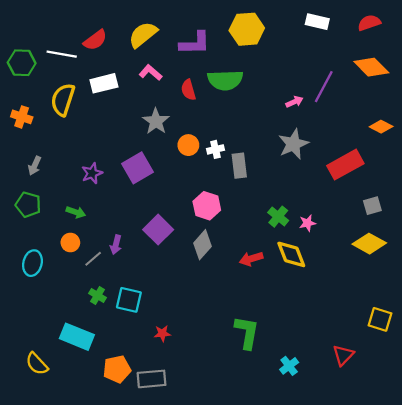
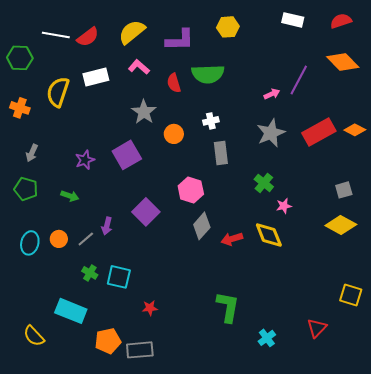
yellow hexagon: (247, 29) -> (228, 27), size x0.7
white line: (62, 54) -> (56, 35), moved
orange diamond: (381, 127) -> (355, 130), moved
white cross: (215, 149) -> (211, 121), moved
red rectangle: (345, 165) -> (319, 132), moved
green cross: (278, 217) -> (264, 183), moved
orange circle: (70, 243) -> (59, 239), moved
gray diamond: (202, 245) -> (202, 226), moved

